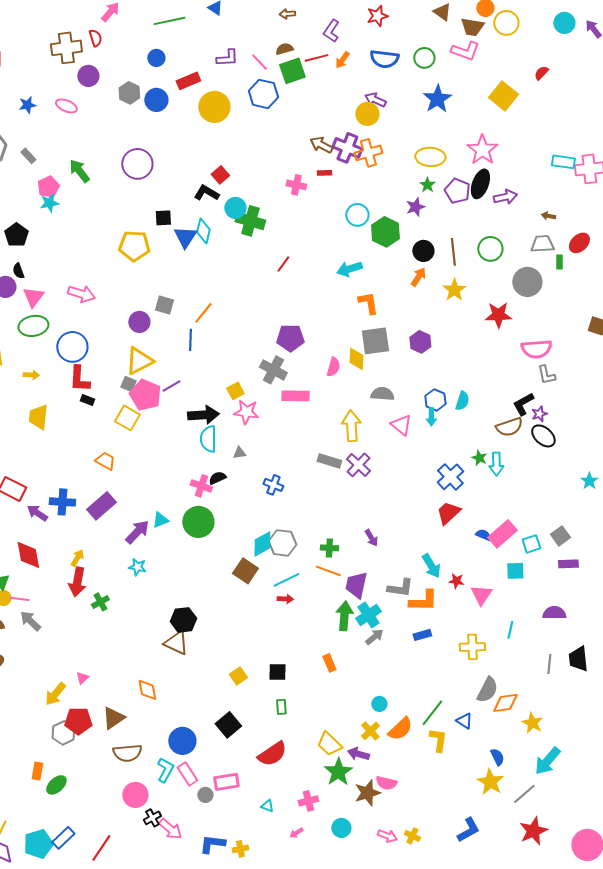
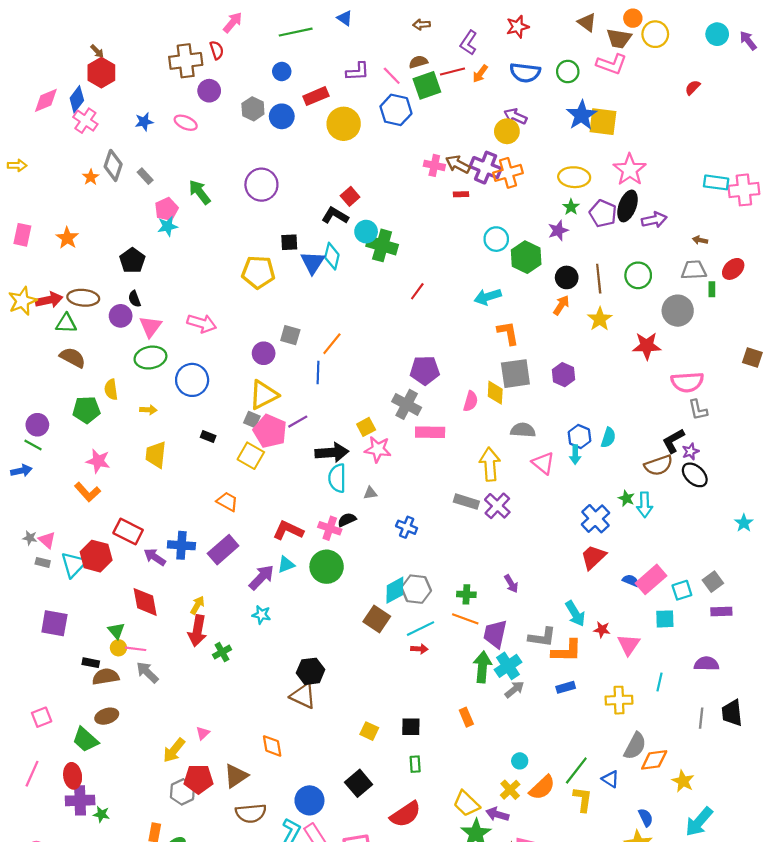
yellow square: (503, 96) -> (603, 122), moved, turned -32
pink cross: (296, 185) -> (434, 165), moved
red L-shape: (79, 379) -> (288, 530), moved, turned 112
yellow square: (238, 676) -> (369, 731), turned -30

